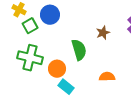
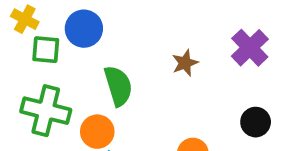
green square: (30, 26) -> (46, 50), turned 35
green semicircle: (79, 50) -> (118, 86), moved

